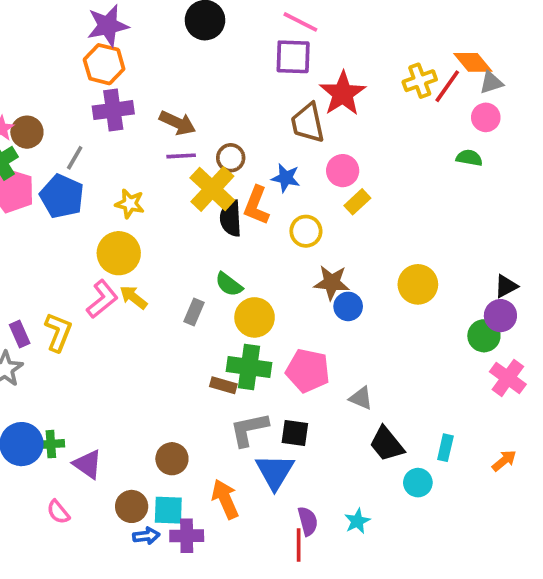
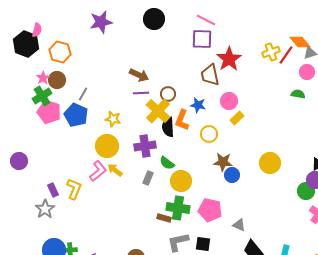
orange hexagon: (104, 64) -> (60, 52), moved
purple cross: (113, 110) -> (145, 146), moved

